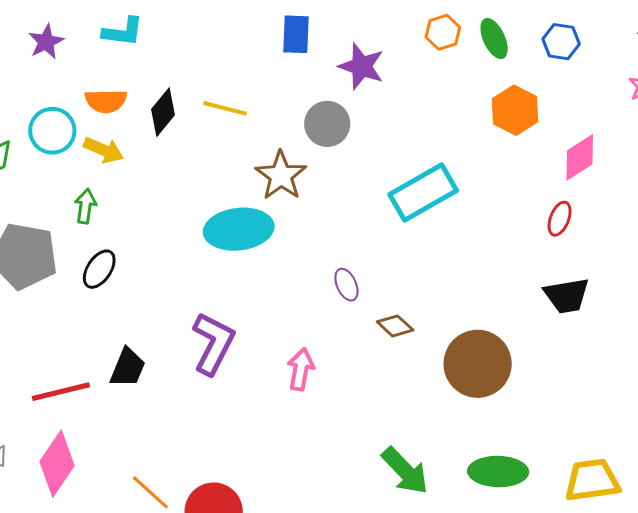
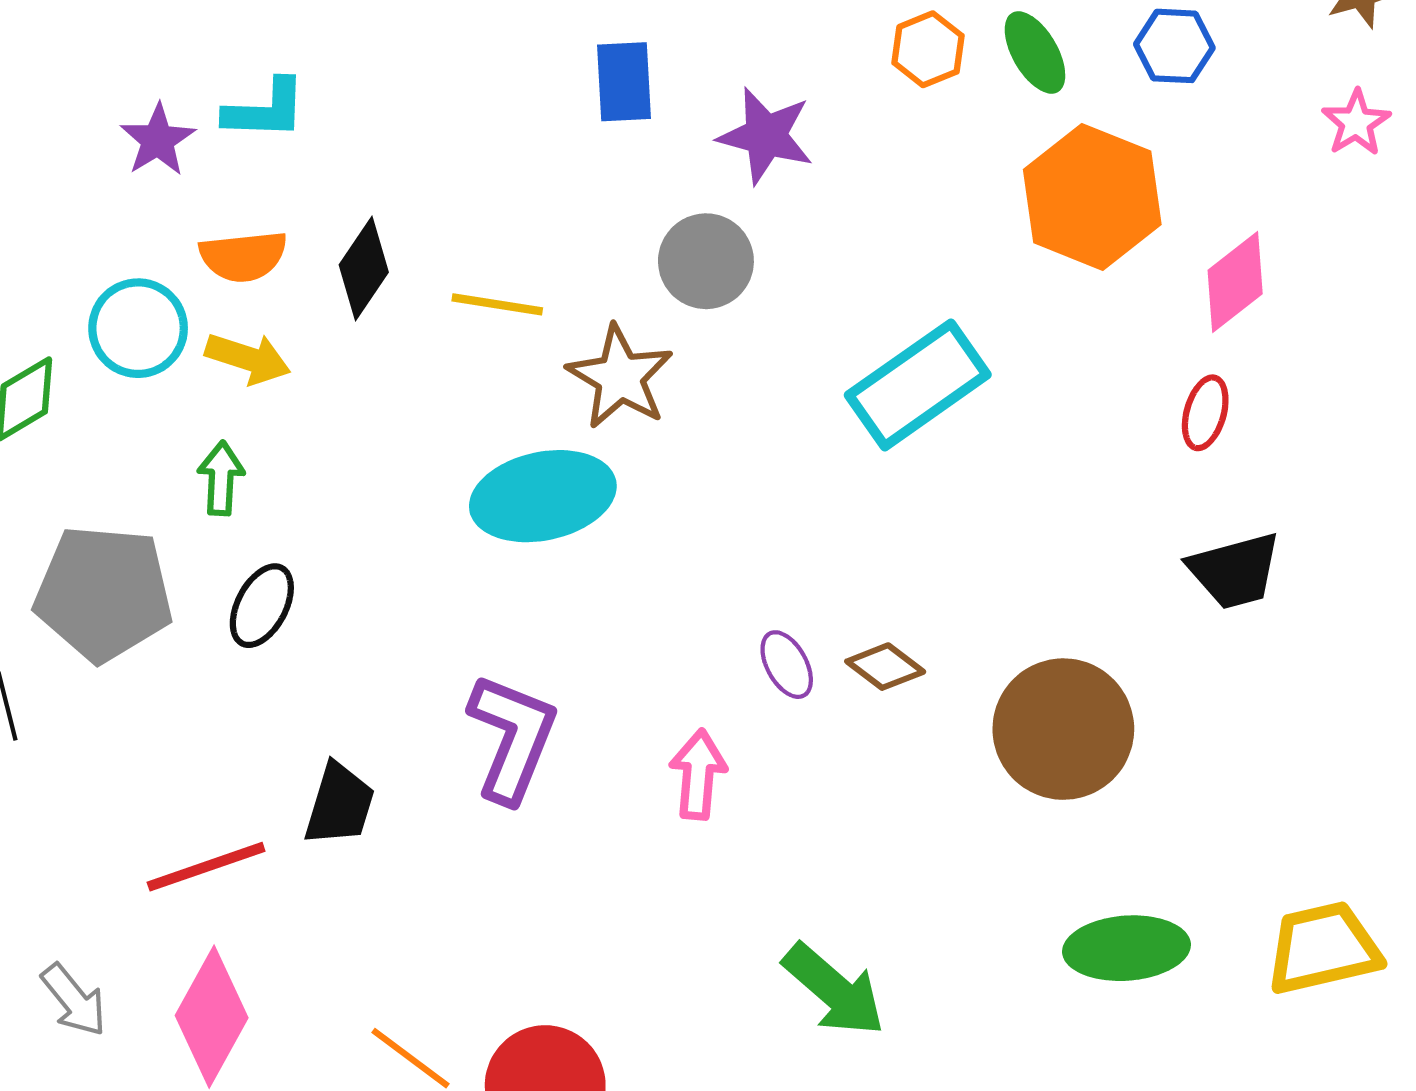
purple star: (46, 42) -> (158, 140), moved
yellow line: (225, 108) -> (497, 304), moved
orange hexagon: (515, 110) -> (1092, 197), size x1.4
purple ellipse: (346, 285) -> (787, 665), moved
green arrow: (405, 471) -> (834, 990), moved

